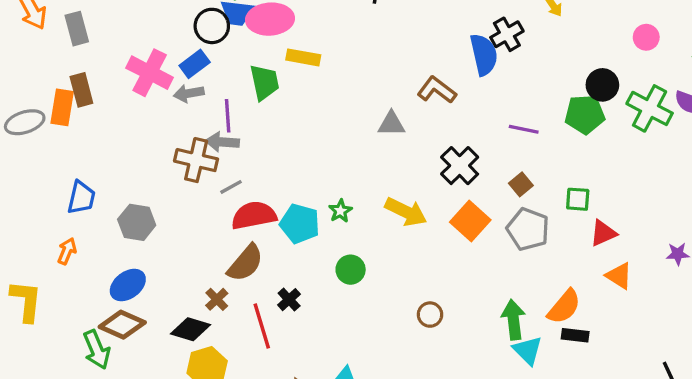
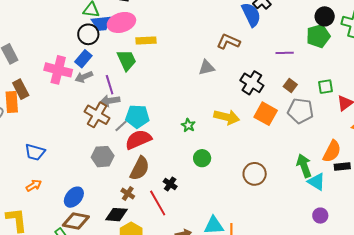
brown cross: (196, 160) -> (97, 115), turned 30
blue trapezoid: (81, 198) -> (35, 152), turned 105
gray hexagon: (137, 222) -> (103, 157), moved
cyan pentagon: (300, 224) -> (137, 116), moved
orange arrow: (67, 251) -> (34, 185), turned 49
brown circle: (430, 315) -> (255, 174), size x1.5

